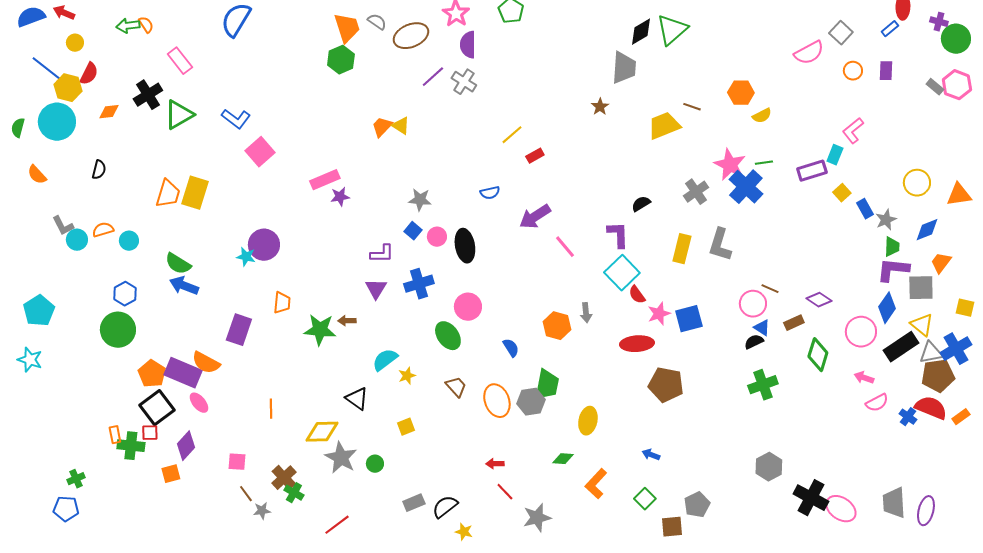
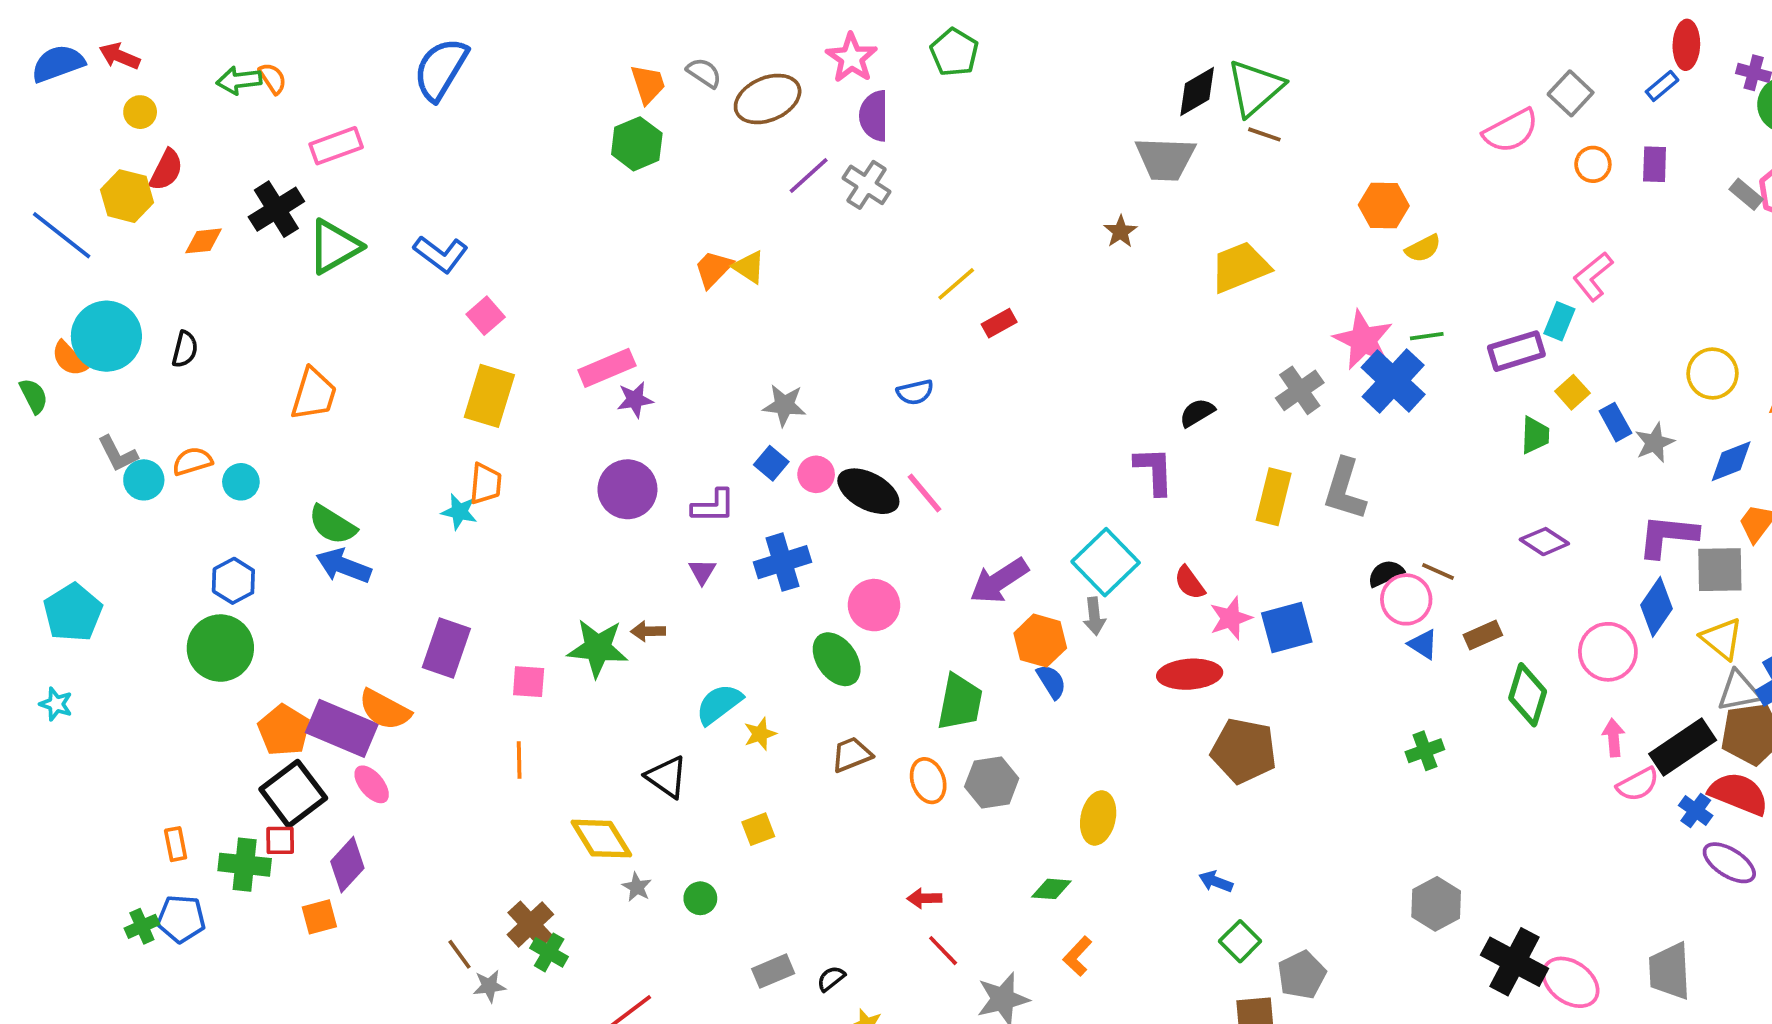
orange trapezoid: (347, 28) -> (648, 84), size x0.7
pink rectangle: (180, 61) -> (336, 146), turned -72
gray trapezoid: (624, 68) -> (1165, 159), turned 88
blue line: (48, 70) -> (62, 235), moved
brown line: (692, 107) -> (1264, 134), moved
cyan circle: (57, 122) -> (106, 336), moved
green semicircle: (18, 128) -> (34, 396), moved, turned 138
pink square: (260, 152) -> (486, 316), size x0.7
yellow rectangle: (195, 193) -> (489, 396), moved
purple arrow: (535, 217) -> (999, 581), moved
purple circle: (264, 245) -> (627, 489), moved
black ellipse: (465, 246) -> (868, 491), turned -52
pink line: (565, 247) -> (924, 493), moved
green trapezoid: (892, 247) -> (1535, 435), moved
cyan square: (622, 273) -> (1106, 562), moved
purple triangle: (376, 289) -> (702, 571), size x0.7
purple diamond: (819, 300) -> (1544, 542), moved
orange trapezoid: (282, 303) -> (486, 484), moved
black semicircle: (754, 342) -> (1386, 573), moved
black rectangle: (901, 347) -> (1683, 747), moved
blue semicircle: (511, 348) -> (1051, 682), moved
cyan star: (30, 360) -> (56, 704), size x0.7
pink arrow: (864, 378) -> (1614, 738), turned 66
green trapezoid: (547, 385) -> (960, 702), moved
green cross: (763, 385) -> (1425, 751), size x0.7
brown trapezoid: (456, 387) -> (852, 754), turned -70
orange ellipse: (497, 401) -> (928, 781), size x0.7
orange line: (271, 409) -> (519, 760), moved
yellow diamond: (322, 432) -> (601, 839), turned 60
orange rectangle: (115, 435) -> (176, 844), moved
gray star: (341, 458) -> (637, 887), size x0.5
pink square: (237, 462) -> (529, 682), moved
orange L-shape: (596, 484) -> (1078, 956), moved, size x0.7
green square: (645, 499) -> (1240, 941), moved
black semicircle: (445, 507) -> (831, 979), size x0.6
blue pentagon: (66, 509) -> (181, 919), moved
purple ellipse: (926, 511) -> (1729, 863), moved, turned -72

